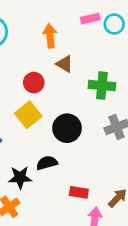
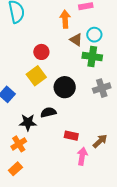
cyan circle: (114, 24) -> (94, 35), moved
orange arrow: (50, 36) -> (65, 19), moved
brown triangle: (65, 64) -> (76, 40), moved

